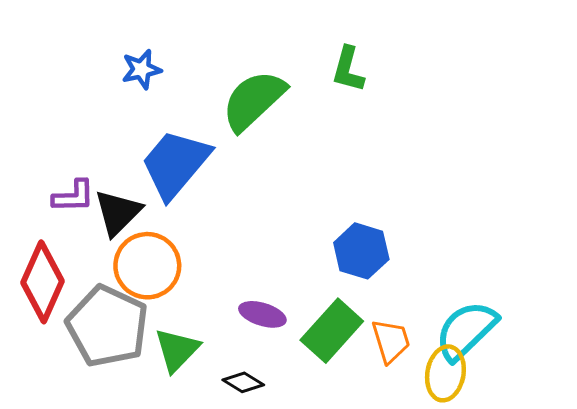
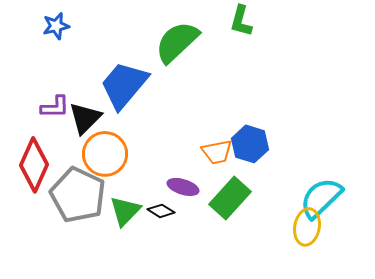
blue star: (141, 69) -> (56, 26), moved
orange trapezoid: (391, 341) -> (217, 152), moved, turned 96
black diamond: (243, 382) -> (161, 211), moved

